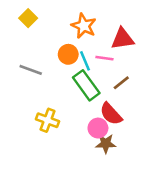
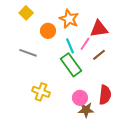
orange circle: (68, 54) -> (48, 31), moved
pink line: (104, 58) -> (85, 44), turned -64
brown line: (121, 83) -> (99, 55), moved
red semicircle: (111, 114) -> (105, 95), moved, turned -132

